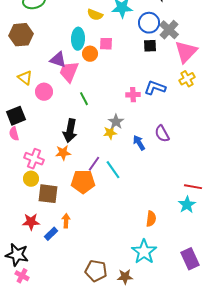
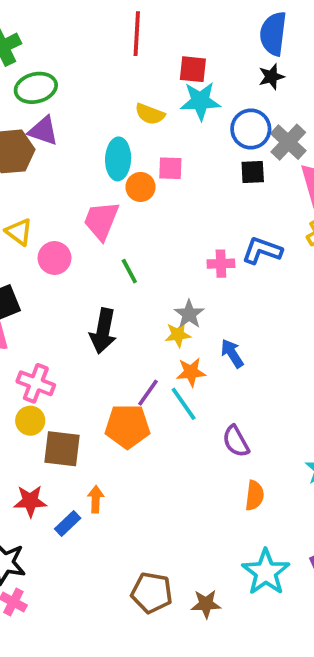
purple triangle: (58, 60) -> (43, 131), moved
purple semicircle: (162, 134) -> (236, 441), moved
orange star: (63, 153) -> (191, 372), moved
cyan star: (144, 252) -> (266, 572), moved

